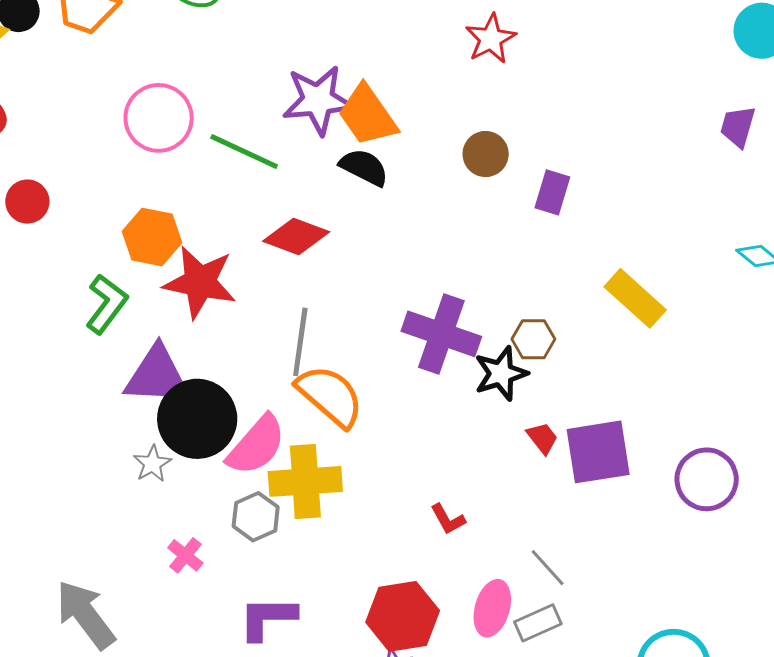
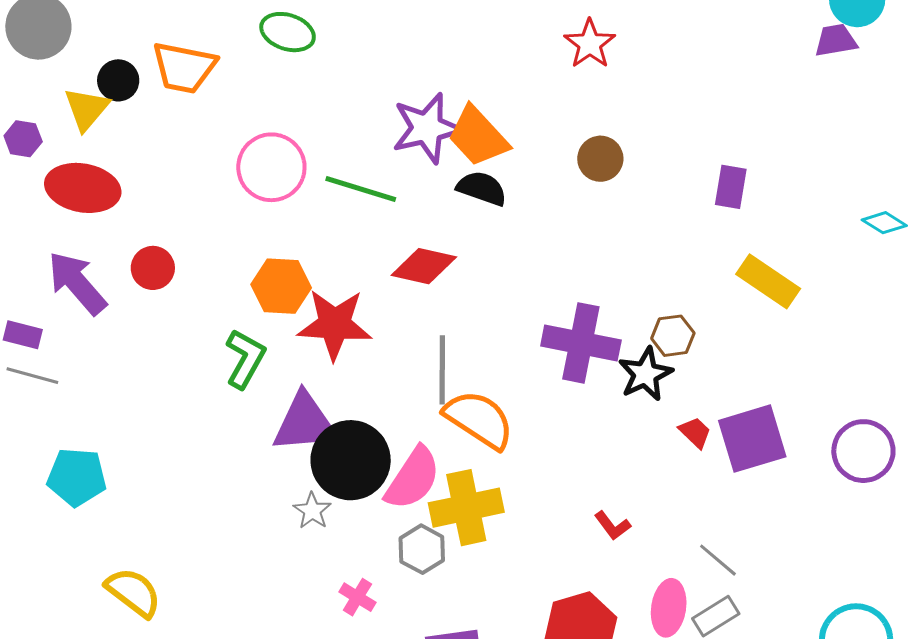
purple trapezoid: (738, 127) -> (836, 40), moved, turned 72
purple rectangle: (552, 192) -> (731, 187), moved

